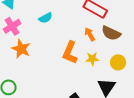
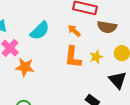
cyan semicircle: (46, 18) -> (40, 31), size x1.5
orange arrow: (90, 34) -> (74, 31), moved

